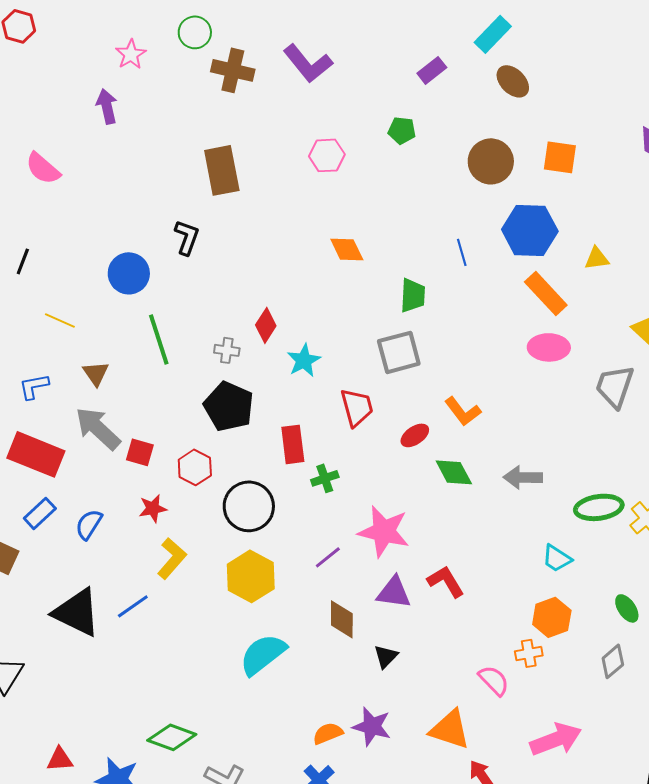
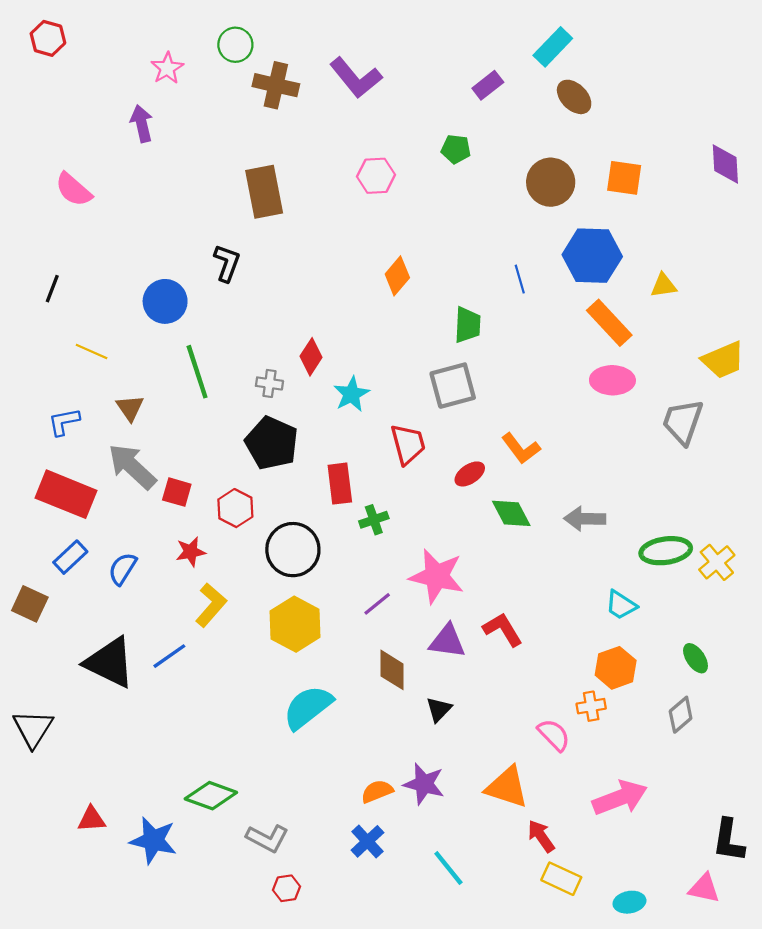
orange diamond: (347, 249) -> (397, 276), turned 66

